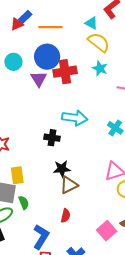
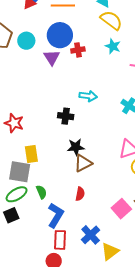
red cross: (65, 72) -> (78, 50), size x0.6
cyan arrow: (75, 118) -> (88, 96), size x0.7
green semicircle: (24, 203) -> (41, 192), moved

